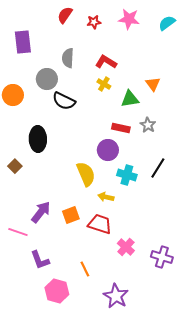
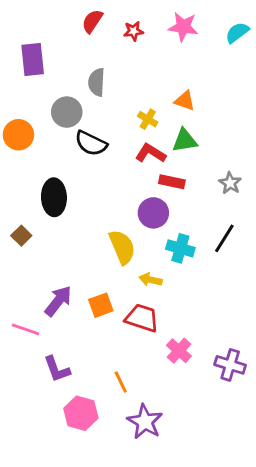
red L-shape: (106, 62) -> (151, 153), moved
orange triangle: (153, 84) -> (185, 101), moved, turned -35
gray star: (148, 125) -> (230, 183), moved
purple star: (116, 296) -> (145, 422), moved

